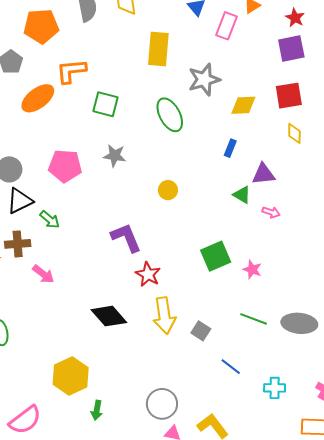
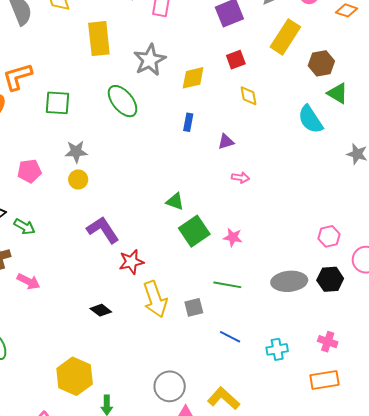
red square: (289, 96) -> (236, 60), size x0.7
pink pentagon: (65, 166) -> (29, 171), size x0.7
purple triangle: (263, 174) -> (226, 142), size x0.7
yellow circle: (168, 190) -> (78, 180), moved
green triangle: (242, 195) -> (175, 201), moved
red star: (148, 274) -> (131, 262), turned -30
black diamond: (109, 316) -> (101, 310), size x0.6
green line: (254, 319) -> (227, 285), moved
gray square: (201, 331) -> (194, 307), turned -36

